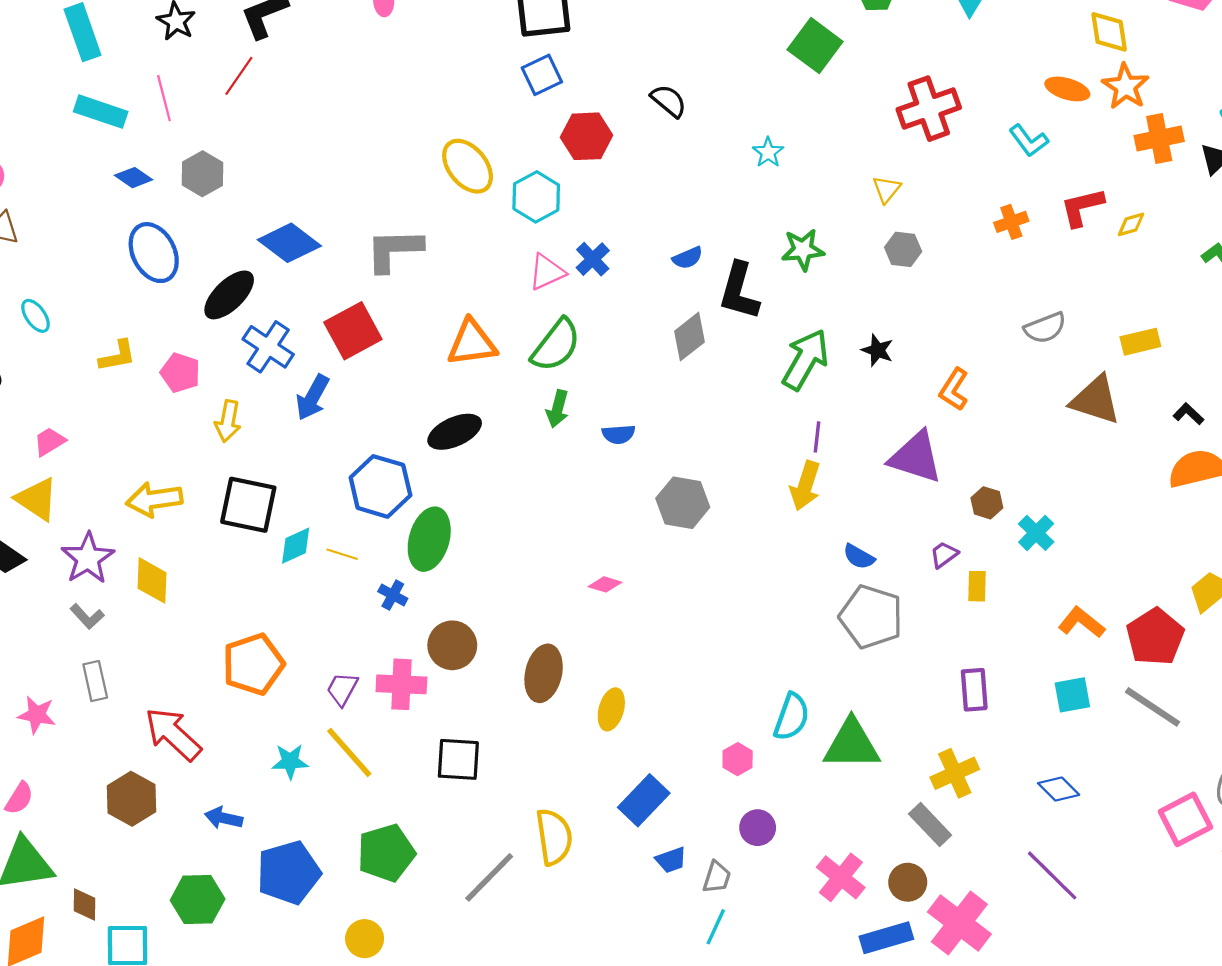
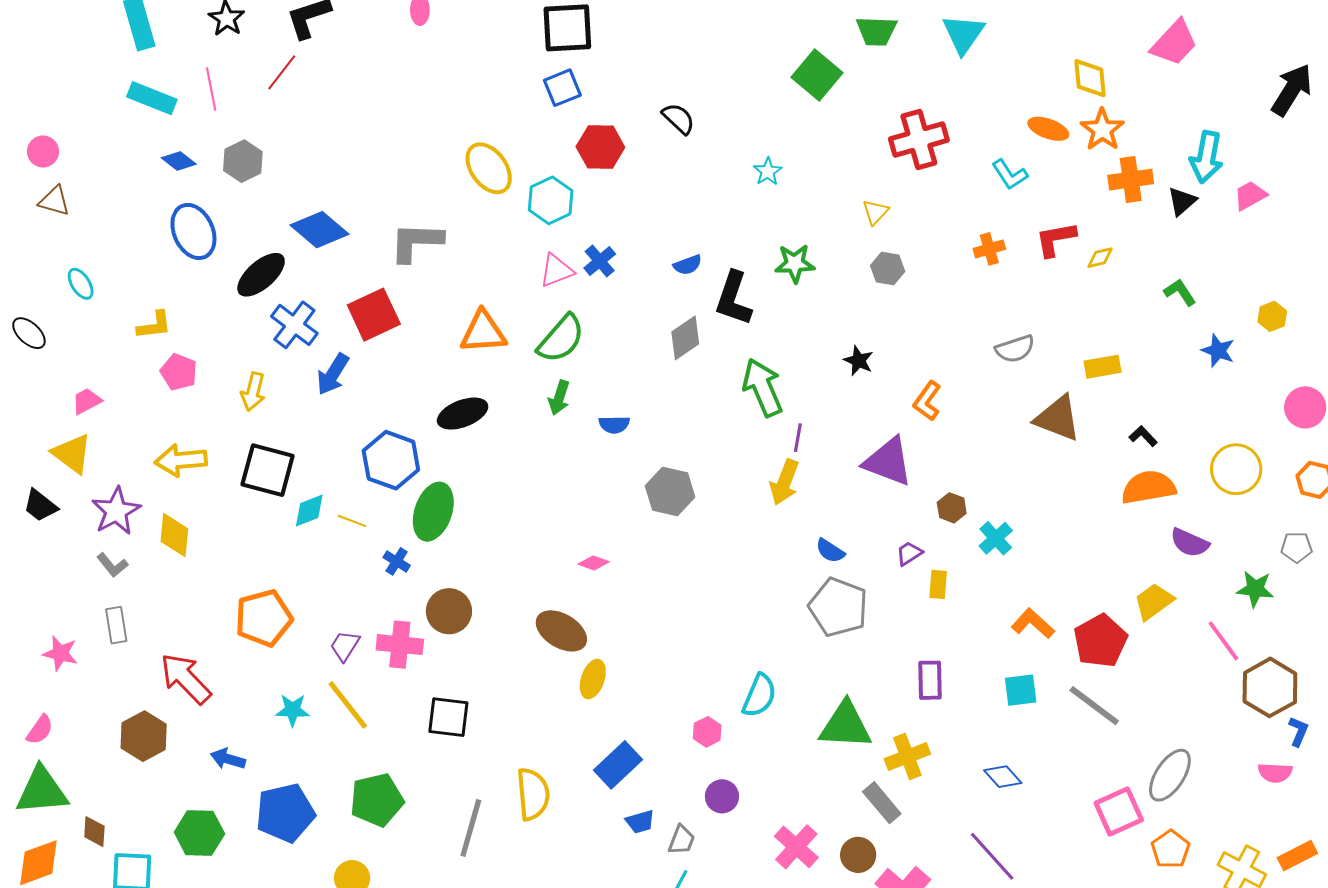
green arrow: (805, 360) -> (763, 387), moved, turned -56
pink pentagon: (180, 373) -> (179, 372), moved
brown ellipse: (544, 673) -> (561, 631), moved, turned -75
green triangle: (852, 744) -> (845, 725), moved
gray line: (489, 877) -> (471, 828), turned -32

